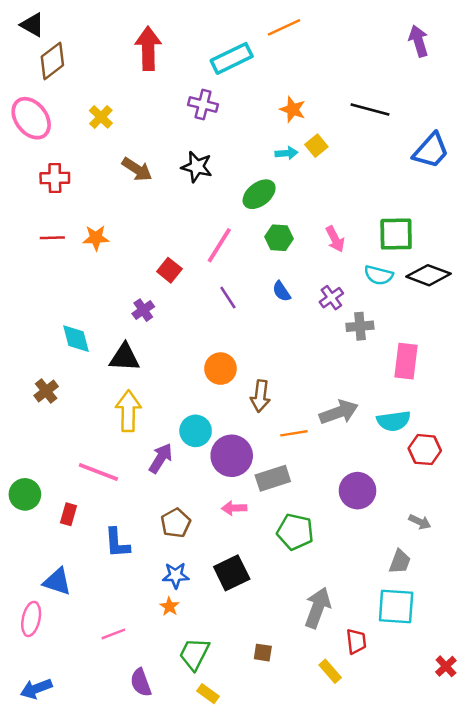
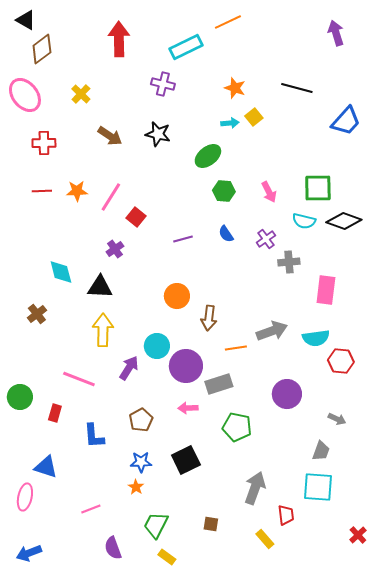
pink line: (219, 245) -> (111, 197), moved
purple line: (228, 298) -> (183, 239), turned -72

